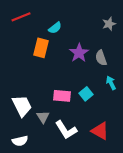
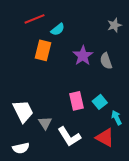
red line: (21, 17) -> (35, 19), moved
cyan arrow: (111, 83) -> (116, 118), moved
cyan square: (86, 94) -> (100, 102), moved
pink rectangle: (62, 96) -> (77, 101), moved, turned 72

